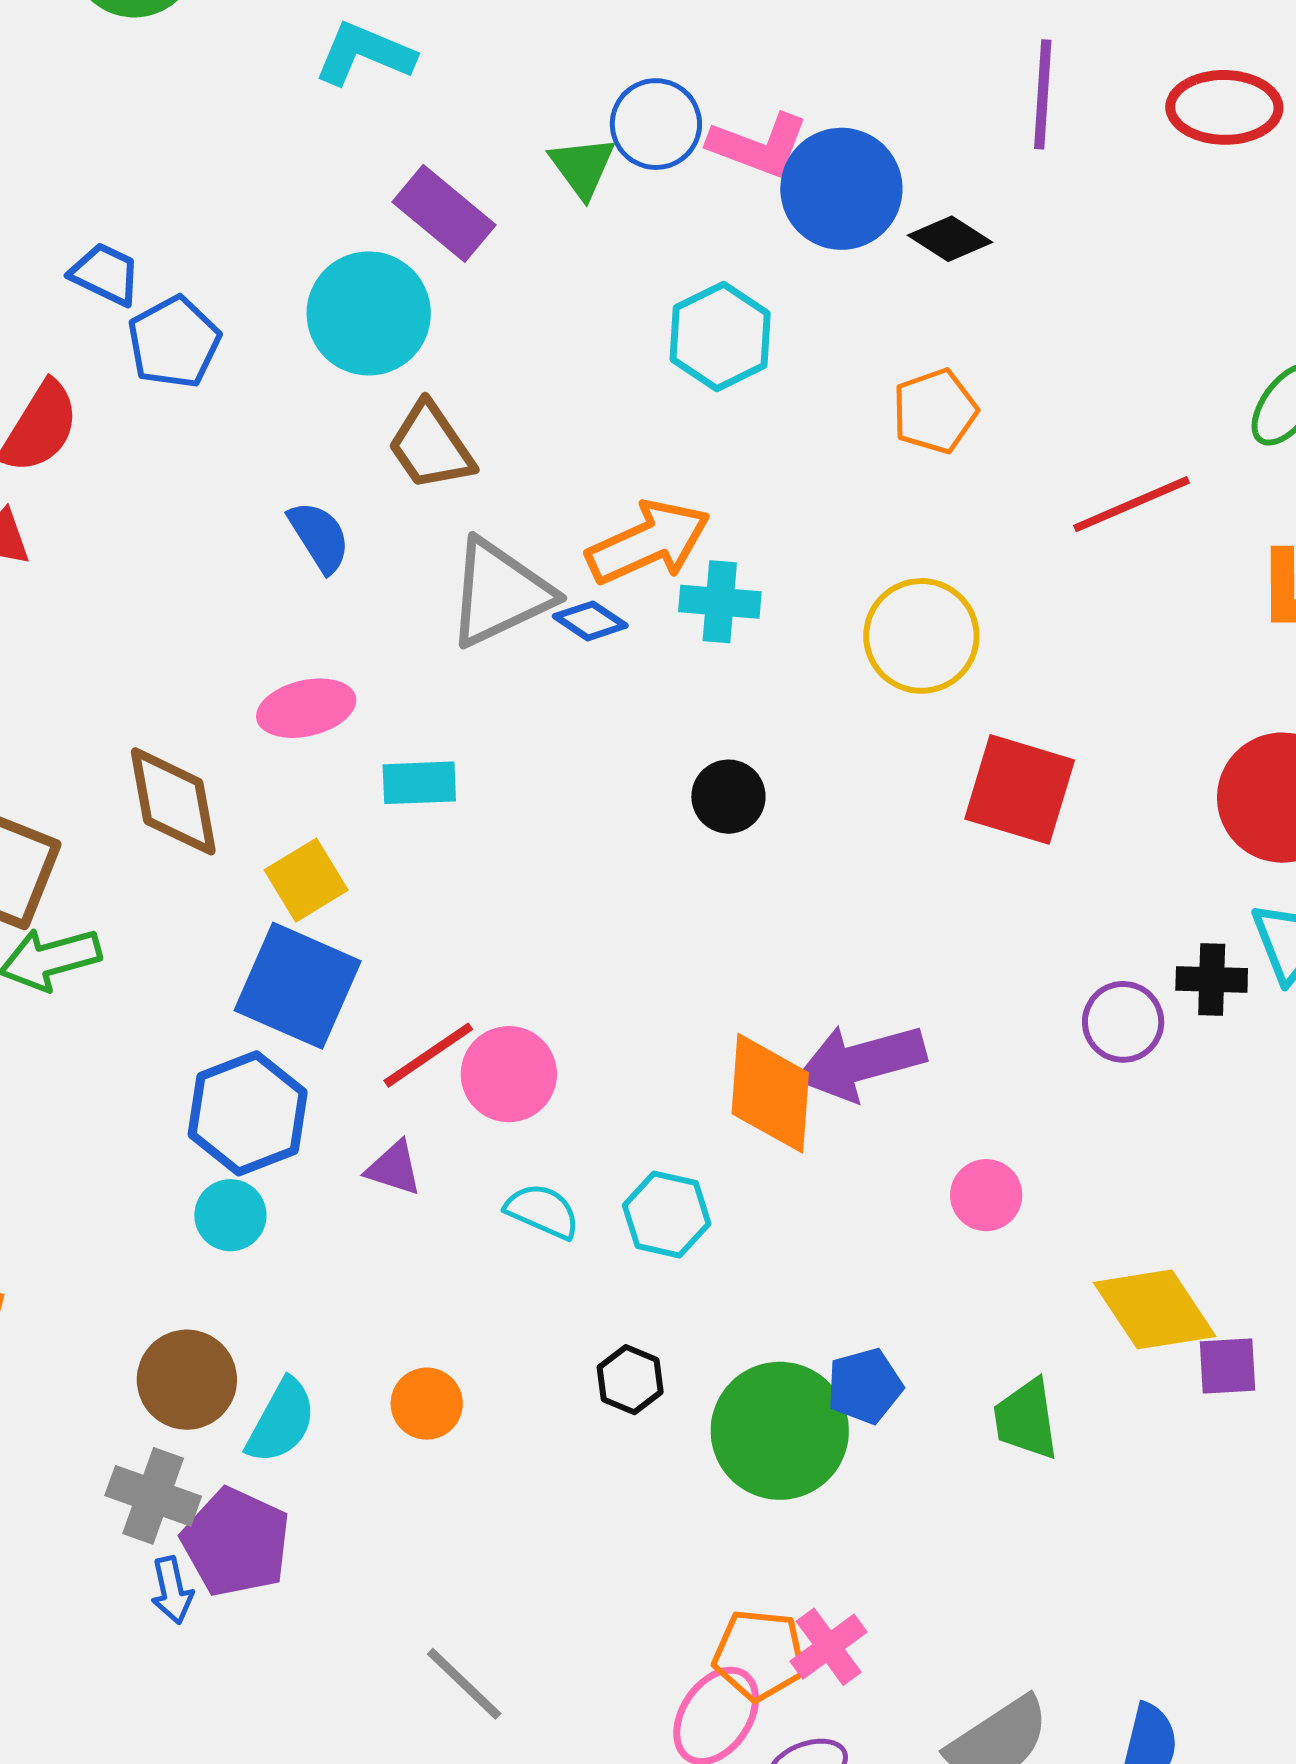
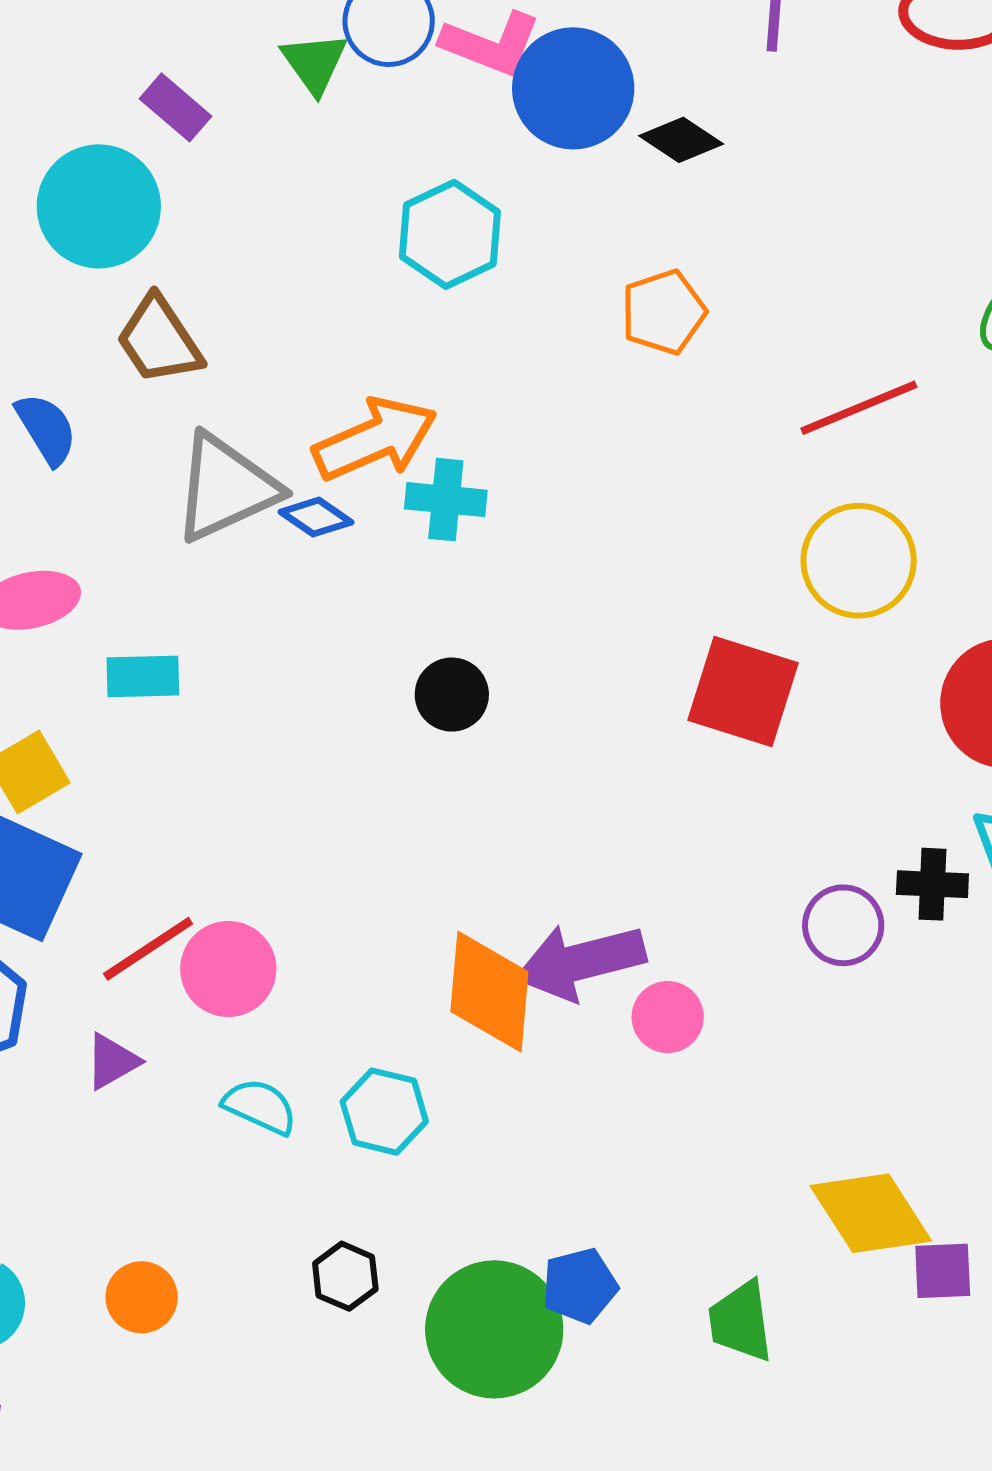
purple rectangle: (444, 213) -> (175, 107), size x0.7
yellow circle: (921, 636) -> (859, 561), moved
purple triangle: (394, 1168) -> (112, 1061), turned -48
pink circle: (986, 1195) -> (668, 1017), moved

